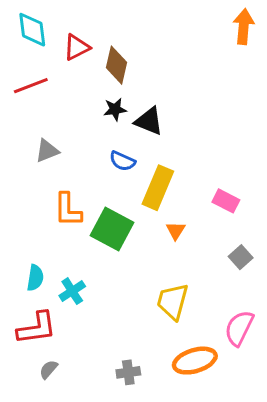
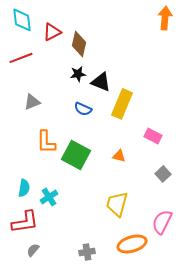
yellow rectangle: (158, 188) -> (122, 104), moved
orange triangle: (176, 231) -> (119, 156), turned -48

